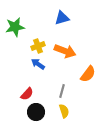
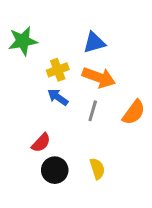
blue triangle: (62, 18) -> (94, 42), moved
gray line: (62, 91) -> (93, 111), moved

